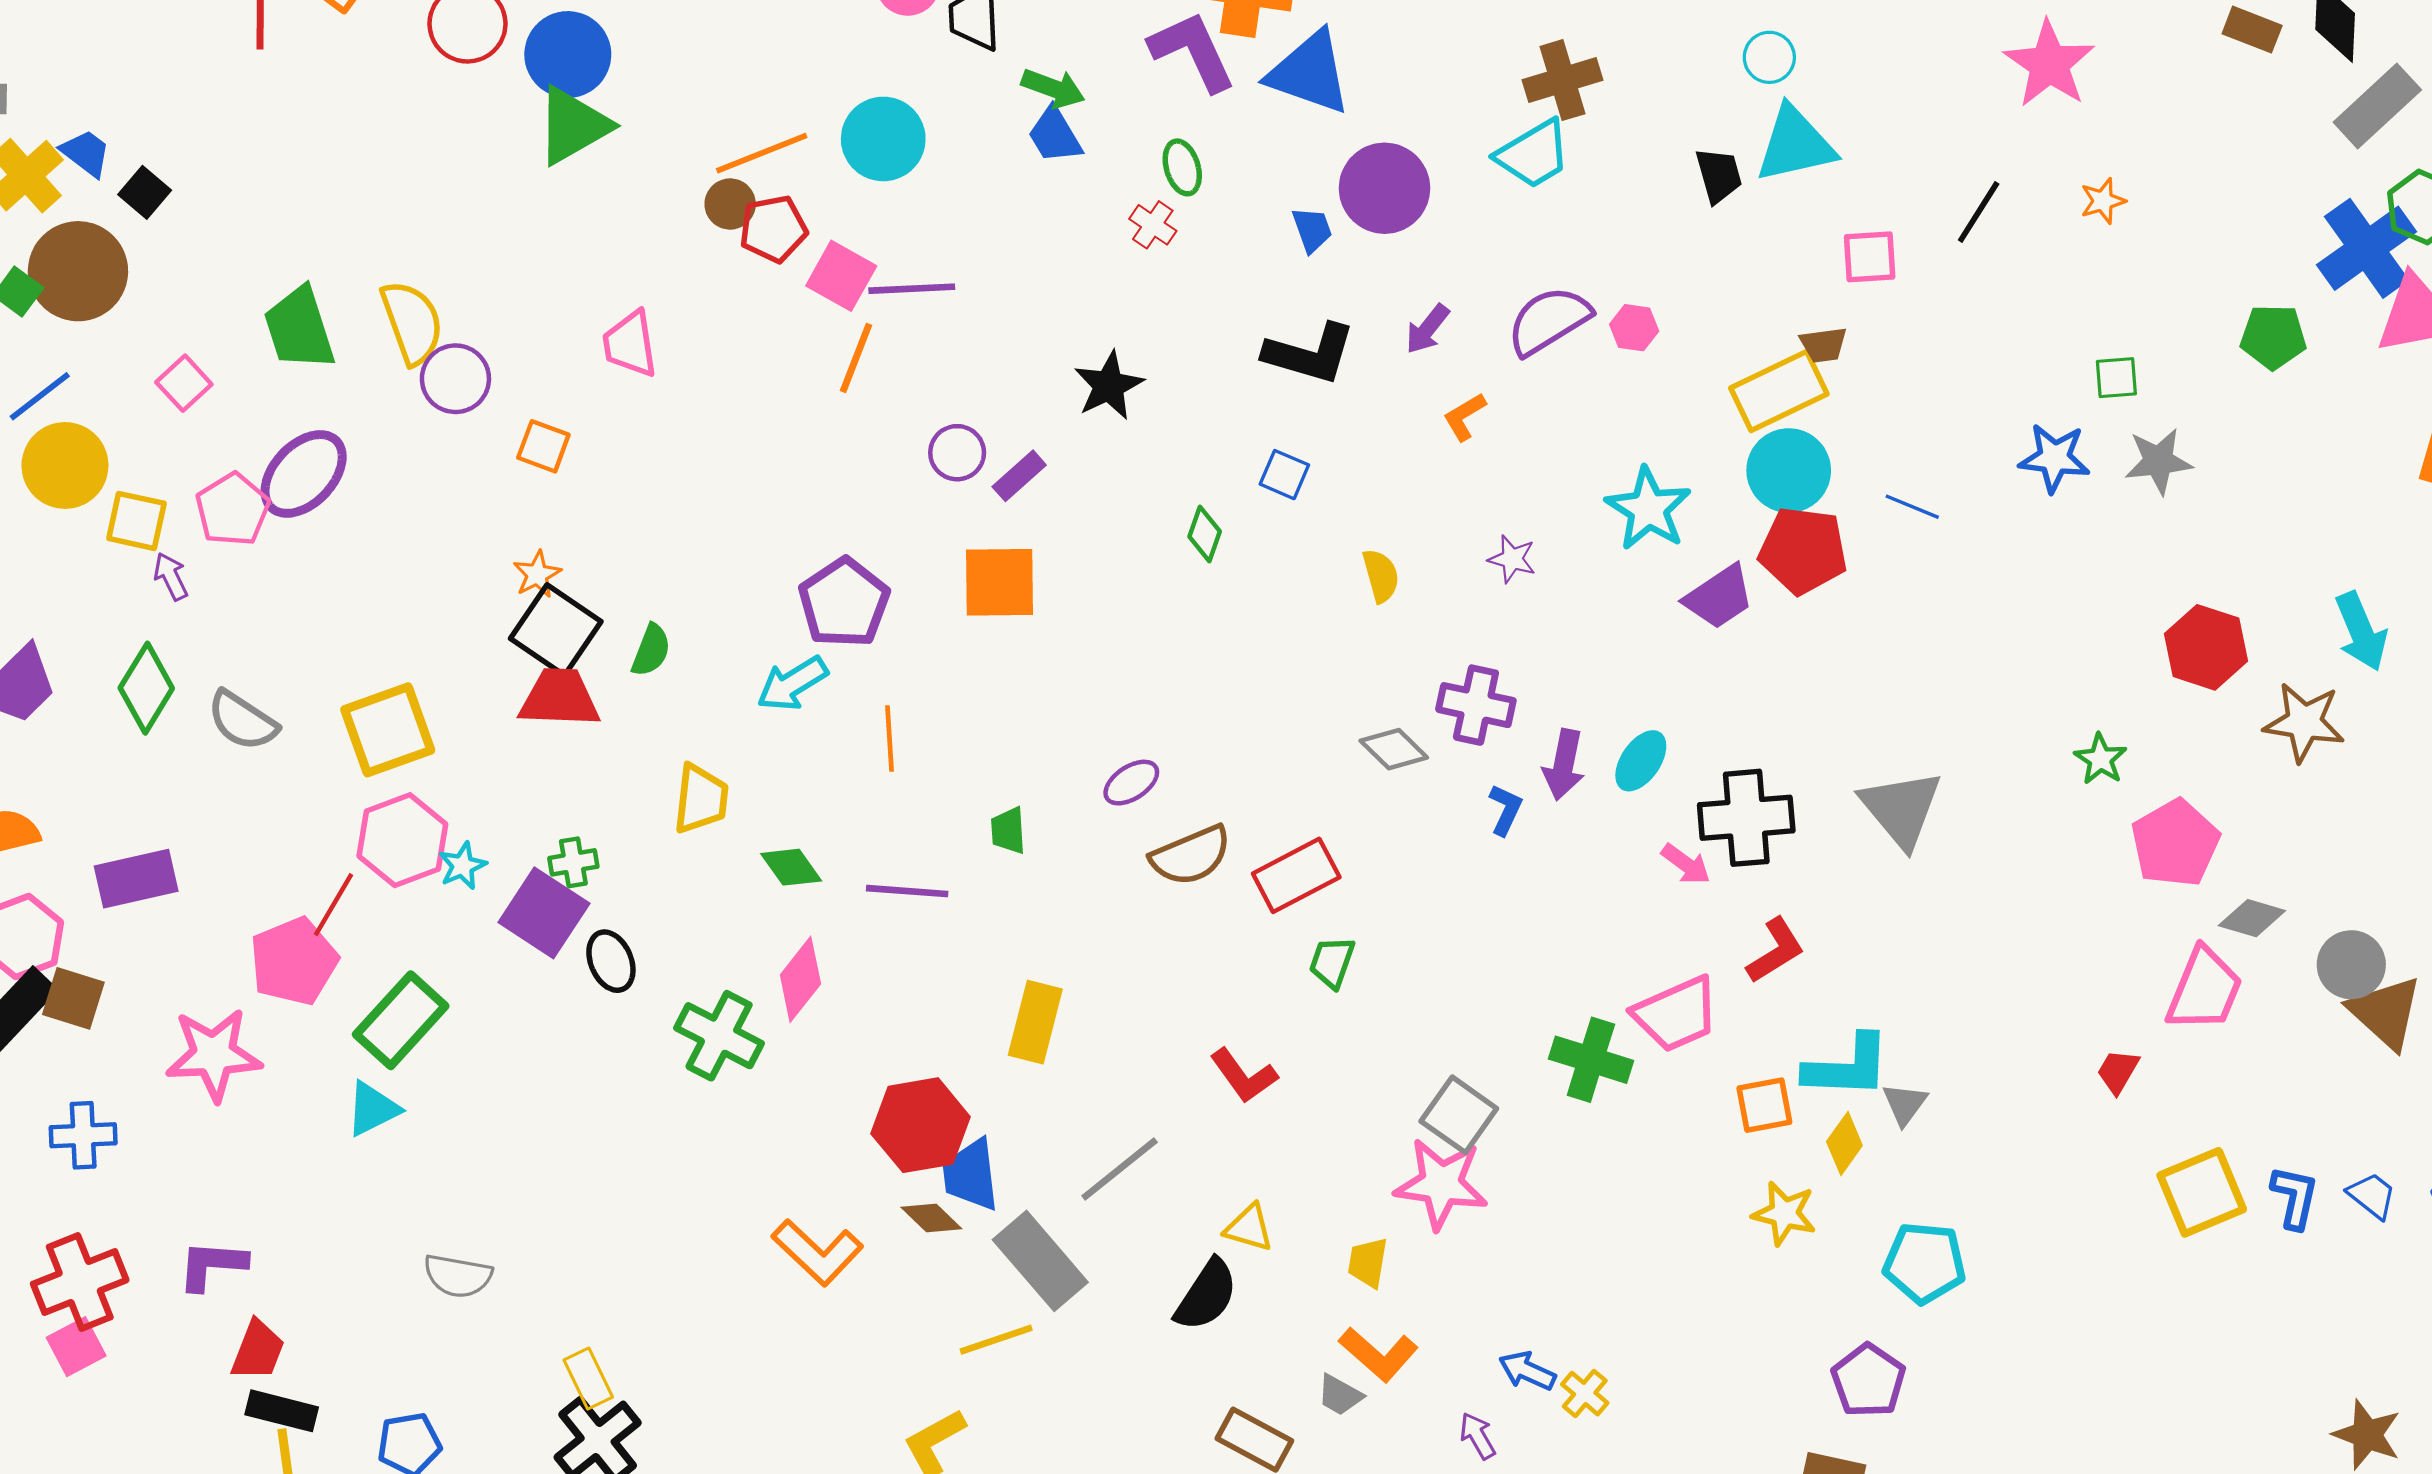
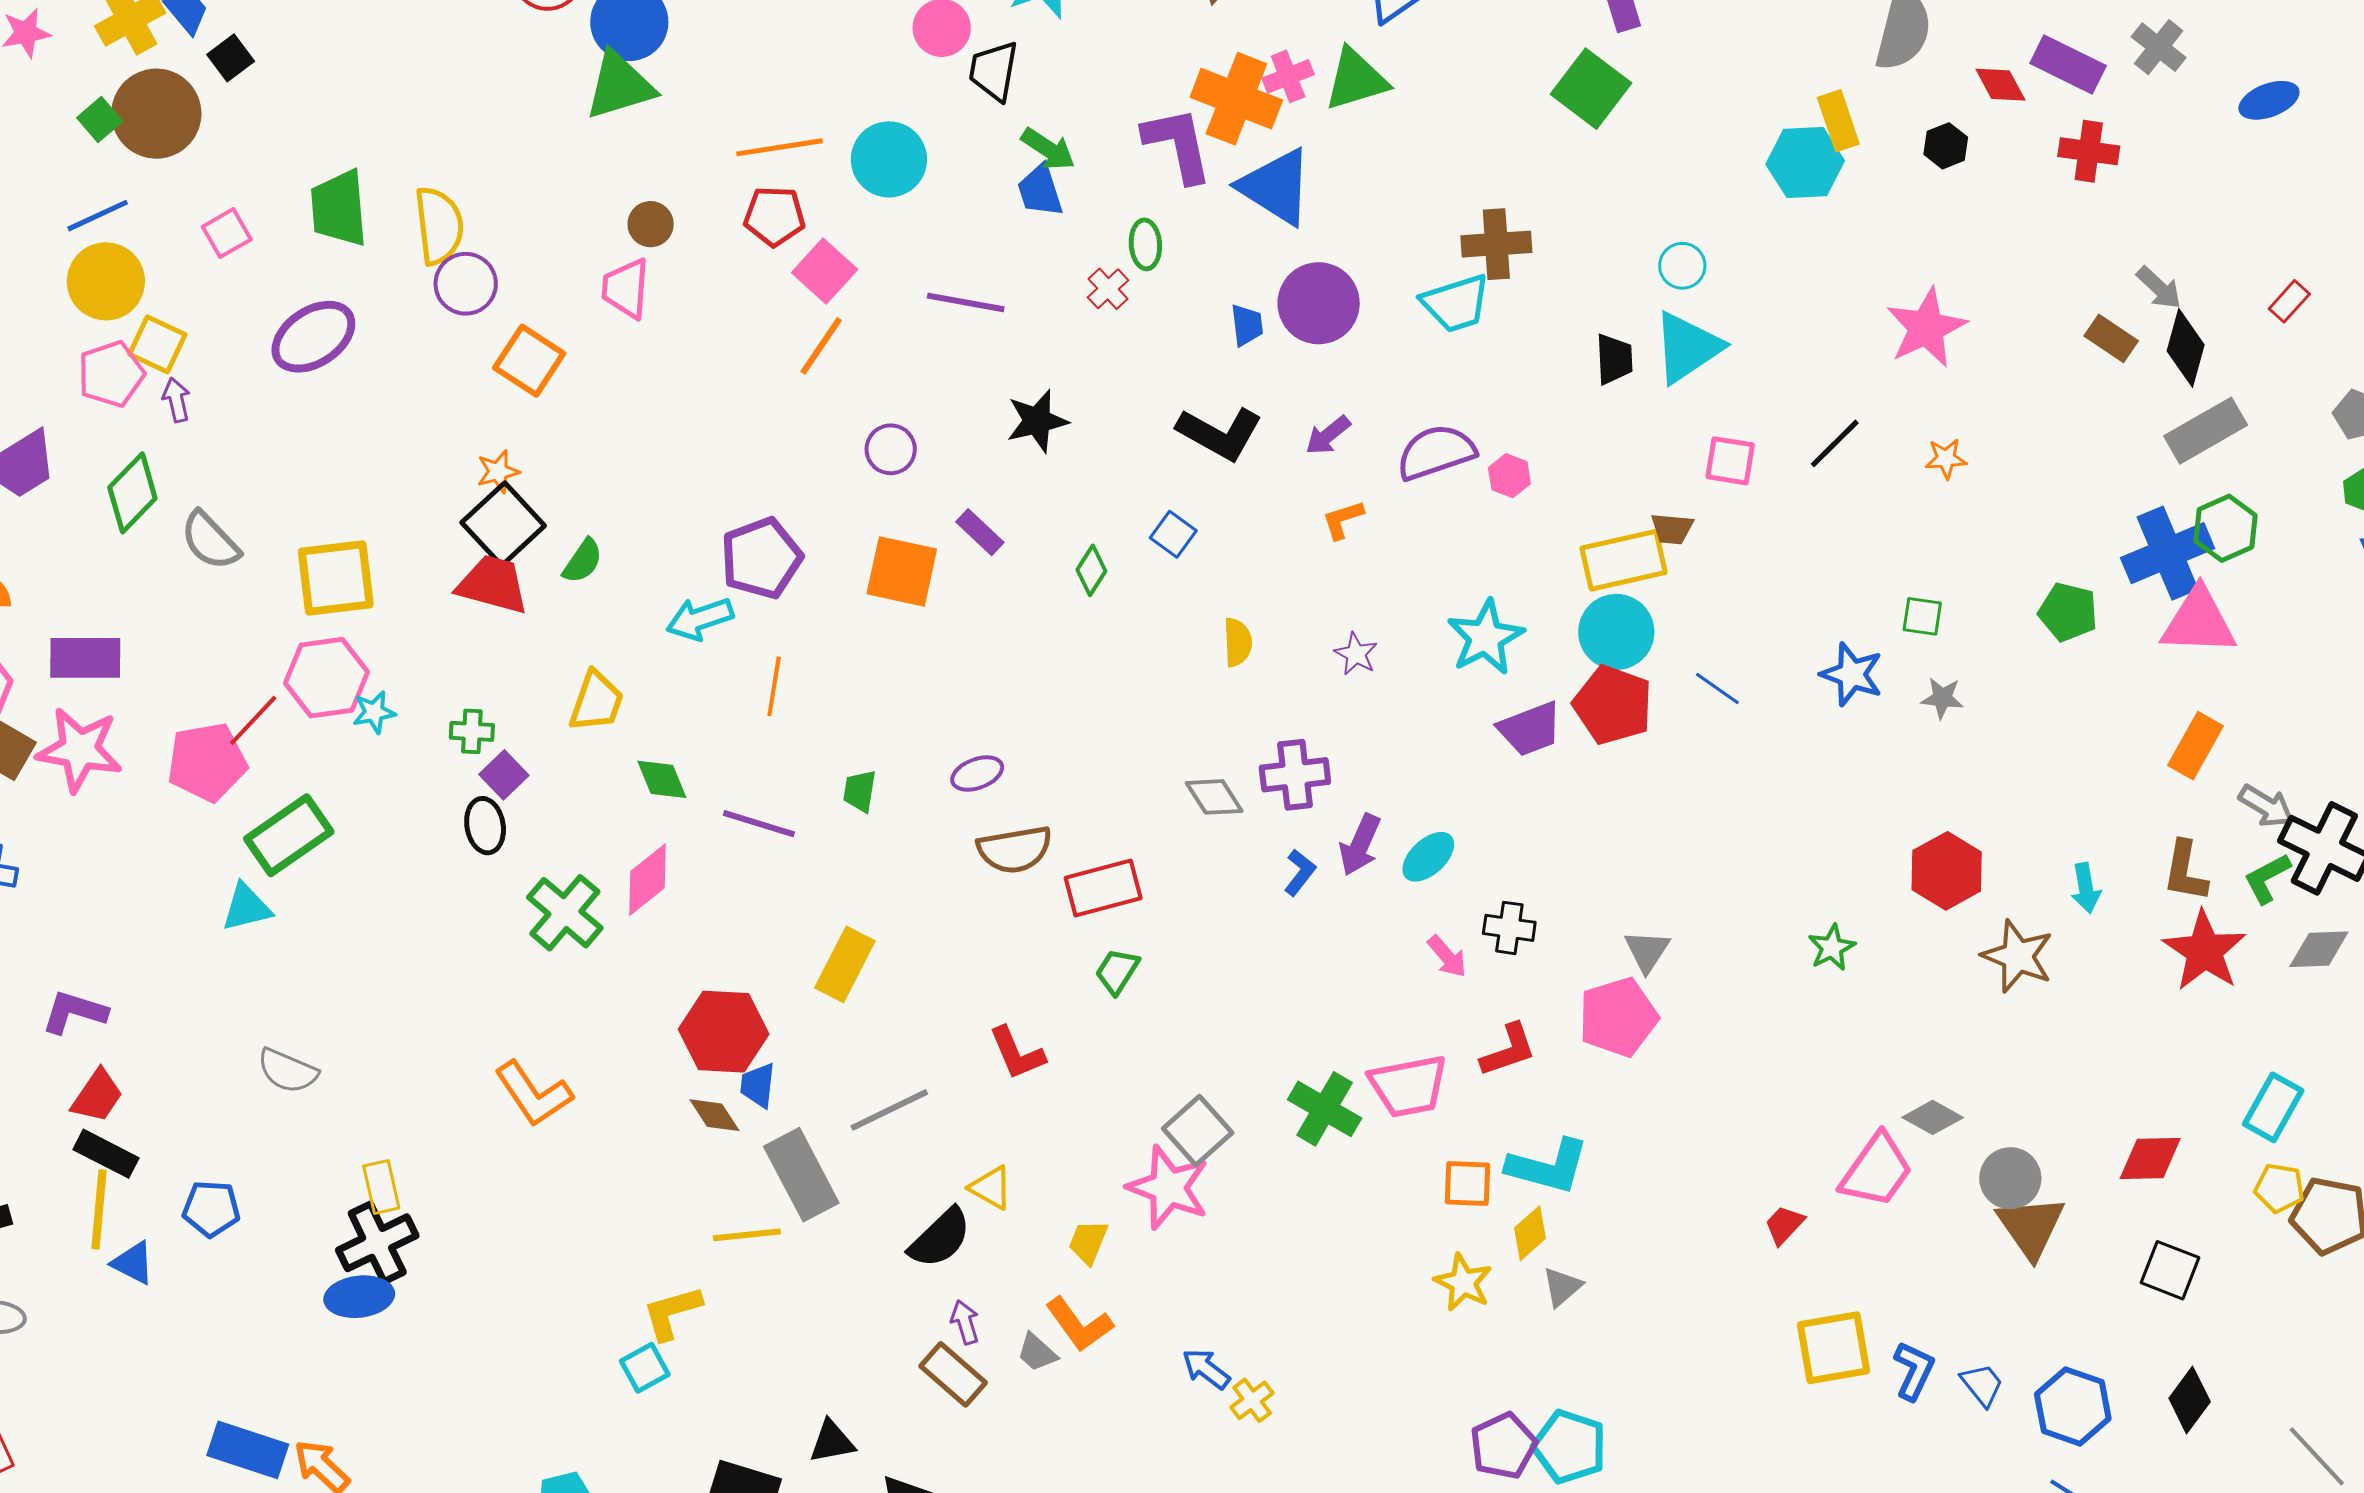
cyan triangle: (1795, 145) -> (1687, 347), turned -34
brown circle: (730, 204) -> (651, 224), moved
purple line: (912, 289) -> (966, 302), moved
orange square: (543, 446) -> (529, 361), size x1.4
gray star: (2158, 461) -> (1942, 698), size x0.7
purple rectangle: (1019, 476) -> (980, 532), moved, turned 72
pink pentagon: (233, 510) -> (111, 374), moved
cyan arrow: (2361, 631) -> (2086, 888), size x0.7
purple cross: (1476, 705) -> (1295, 775), turned -32
gray triangle: (1901, 809) -> (1647, 951), size x0.6
black cross: (1746, 818) -> (1509, 928), size x0.6
pink pentagon: (2175, 843) -> (1618, 1017), moved
purple square: (544, 913) -> (504, 775), moved, size x0.6
pink star: (214, 1055) -> (80, 750), moved
gray triangle: (1905, 1104) -> (1562, 1287), moved
blue trapezoid: (971, 1175) -> (758, 1085), size x0.7
orange L-shape: (817, 1252) -> (534, 1094), moved
cyan pentagon: (1925, 1263) -> (1569, 1447), moved
purple arrow: (1478, 1436) -> (965, 1322), moved

